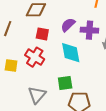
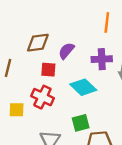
purple semicircle: (68, 25) -> (66, 51), moved
cyan diamond: (71, 53) -> (83, 87), turned -30

